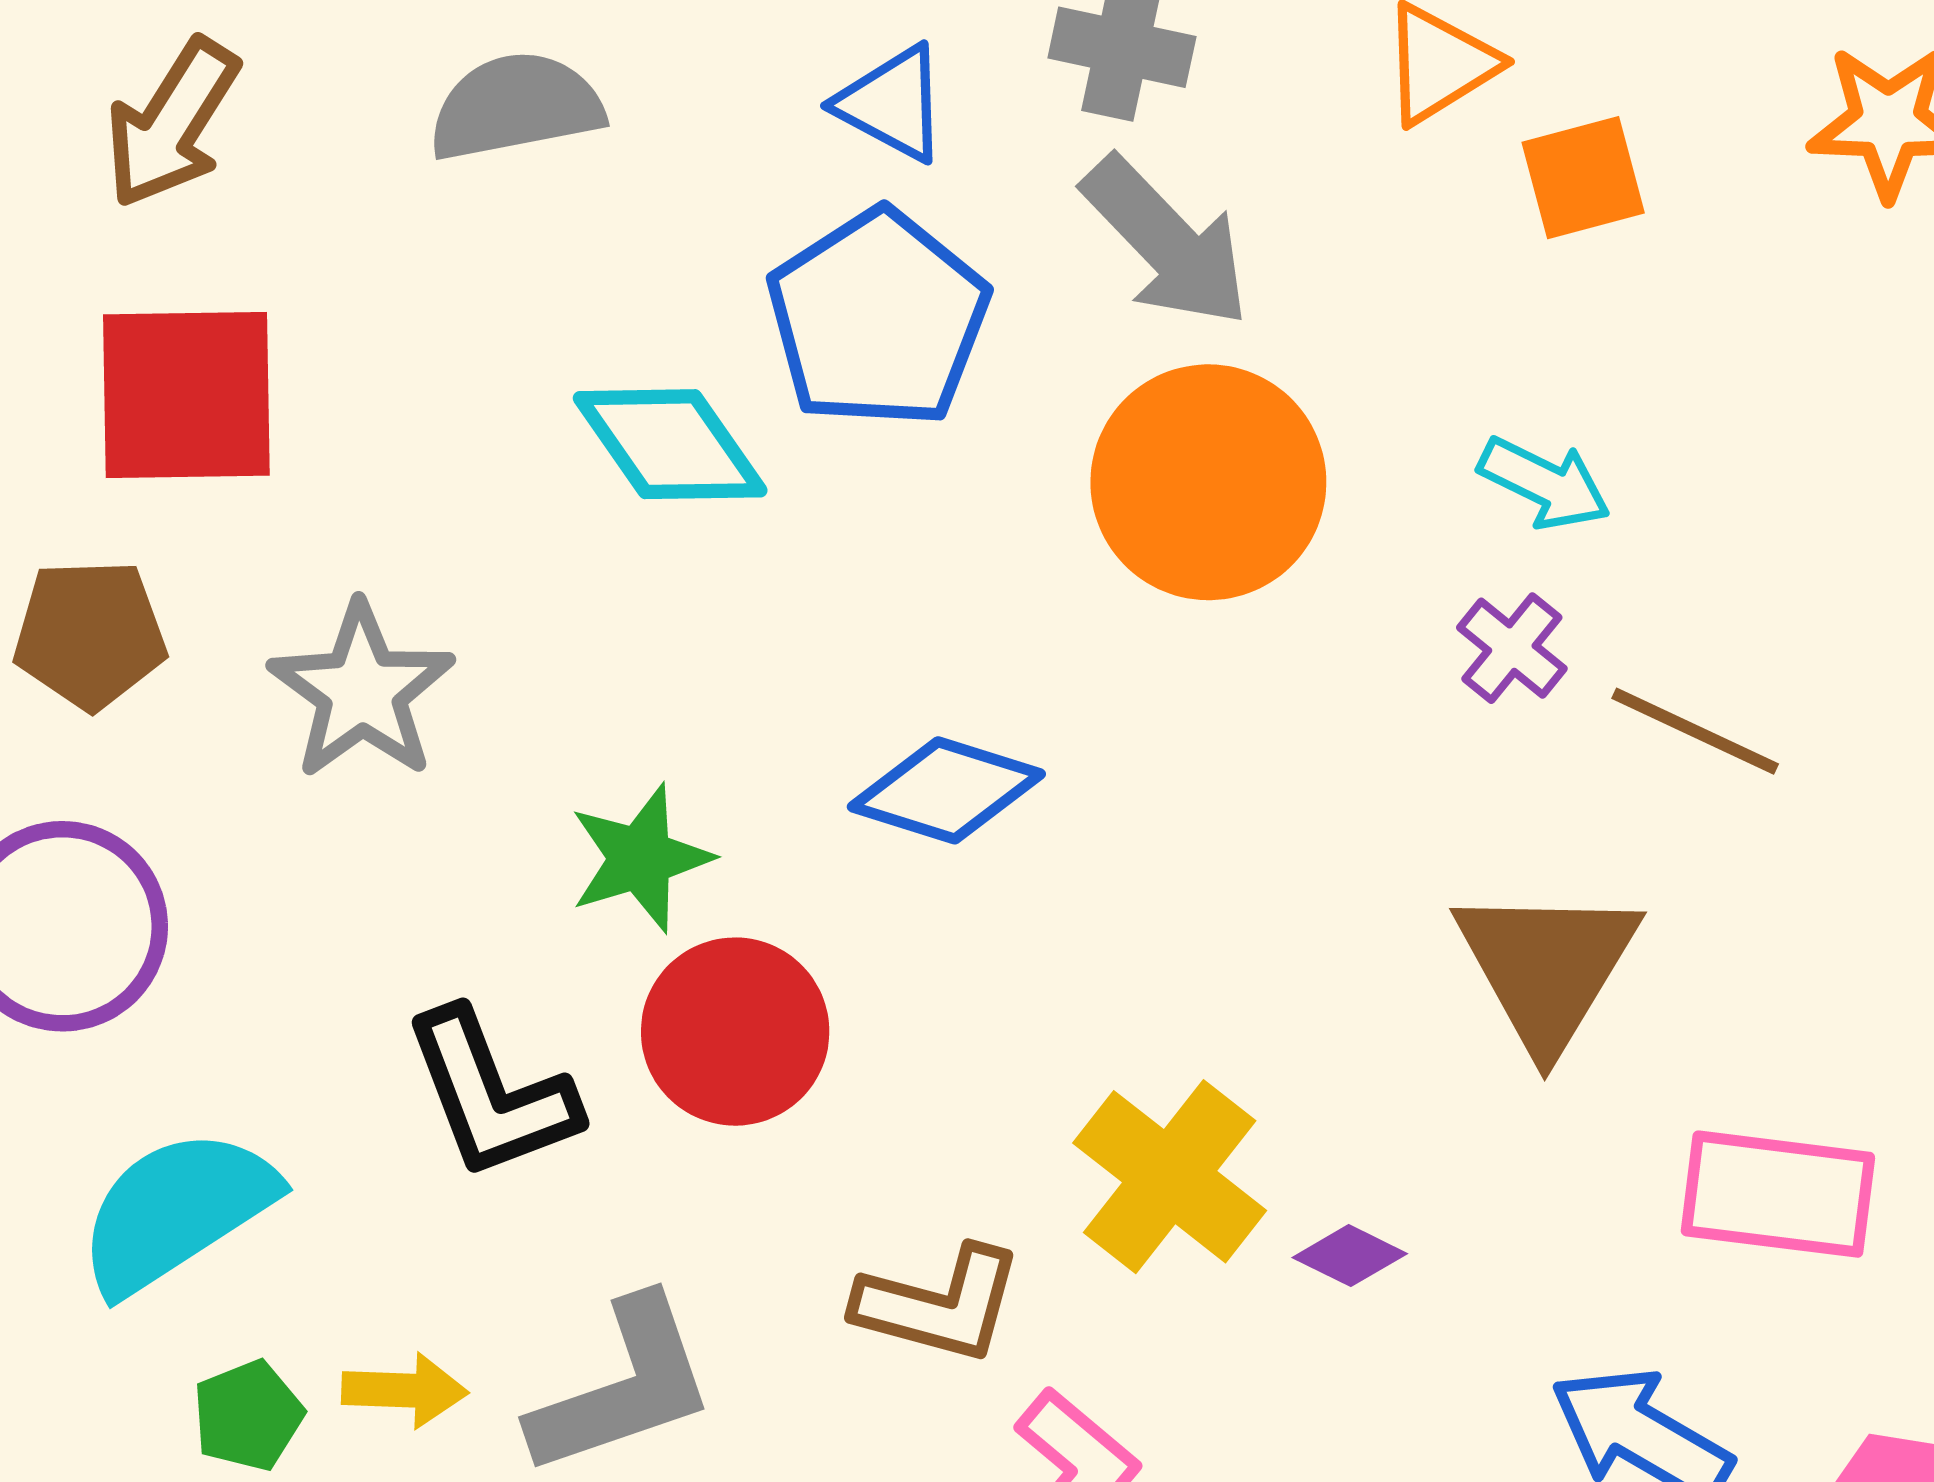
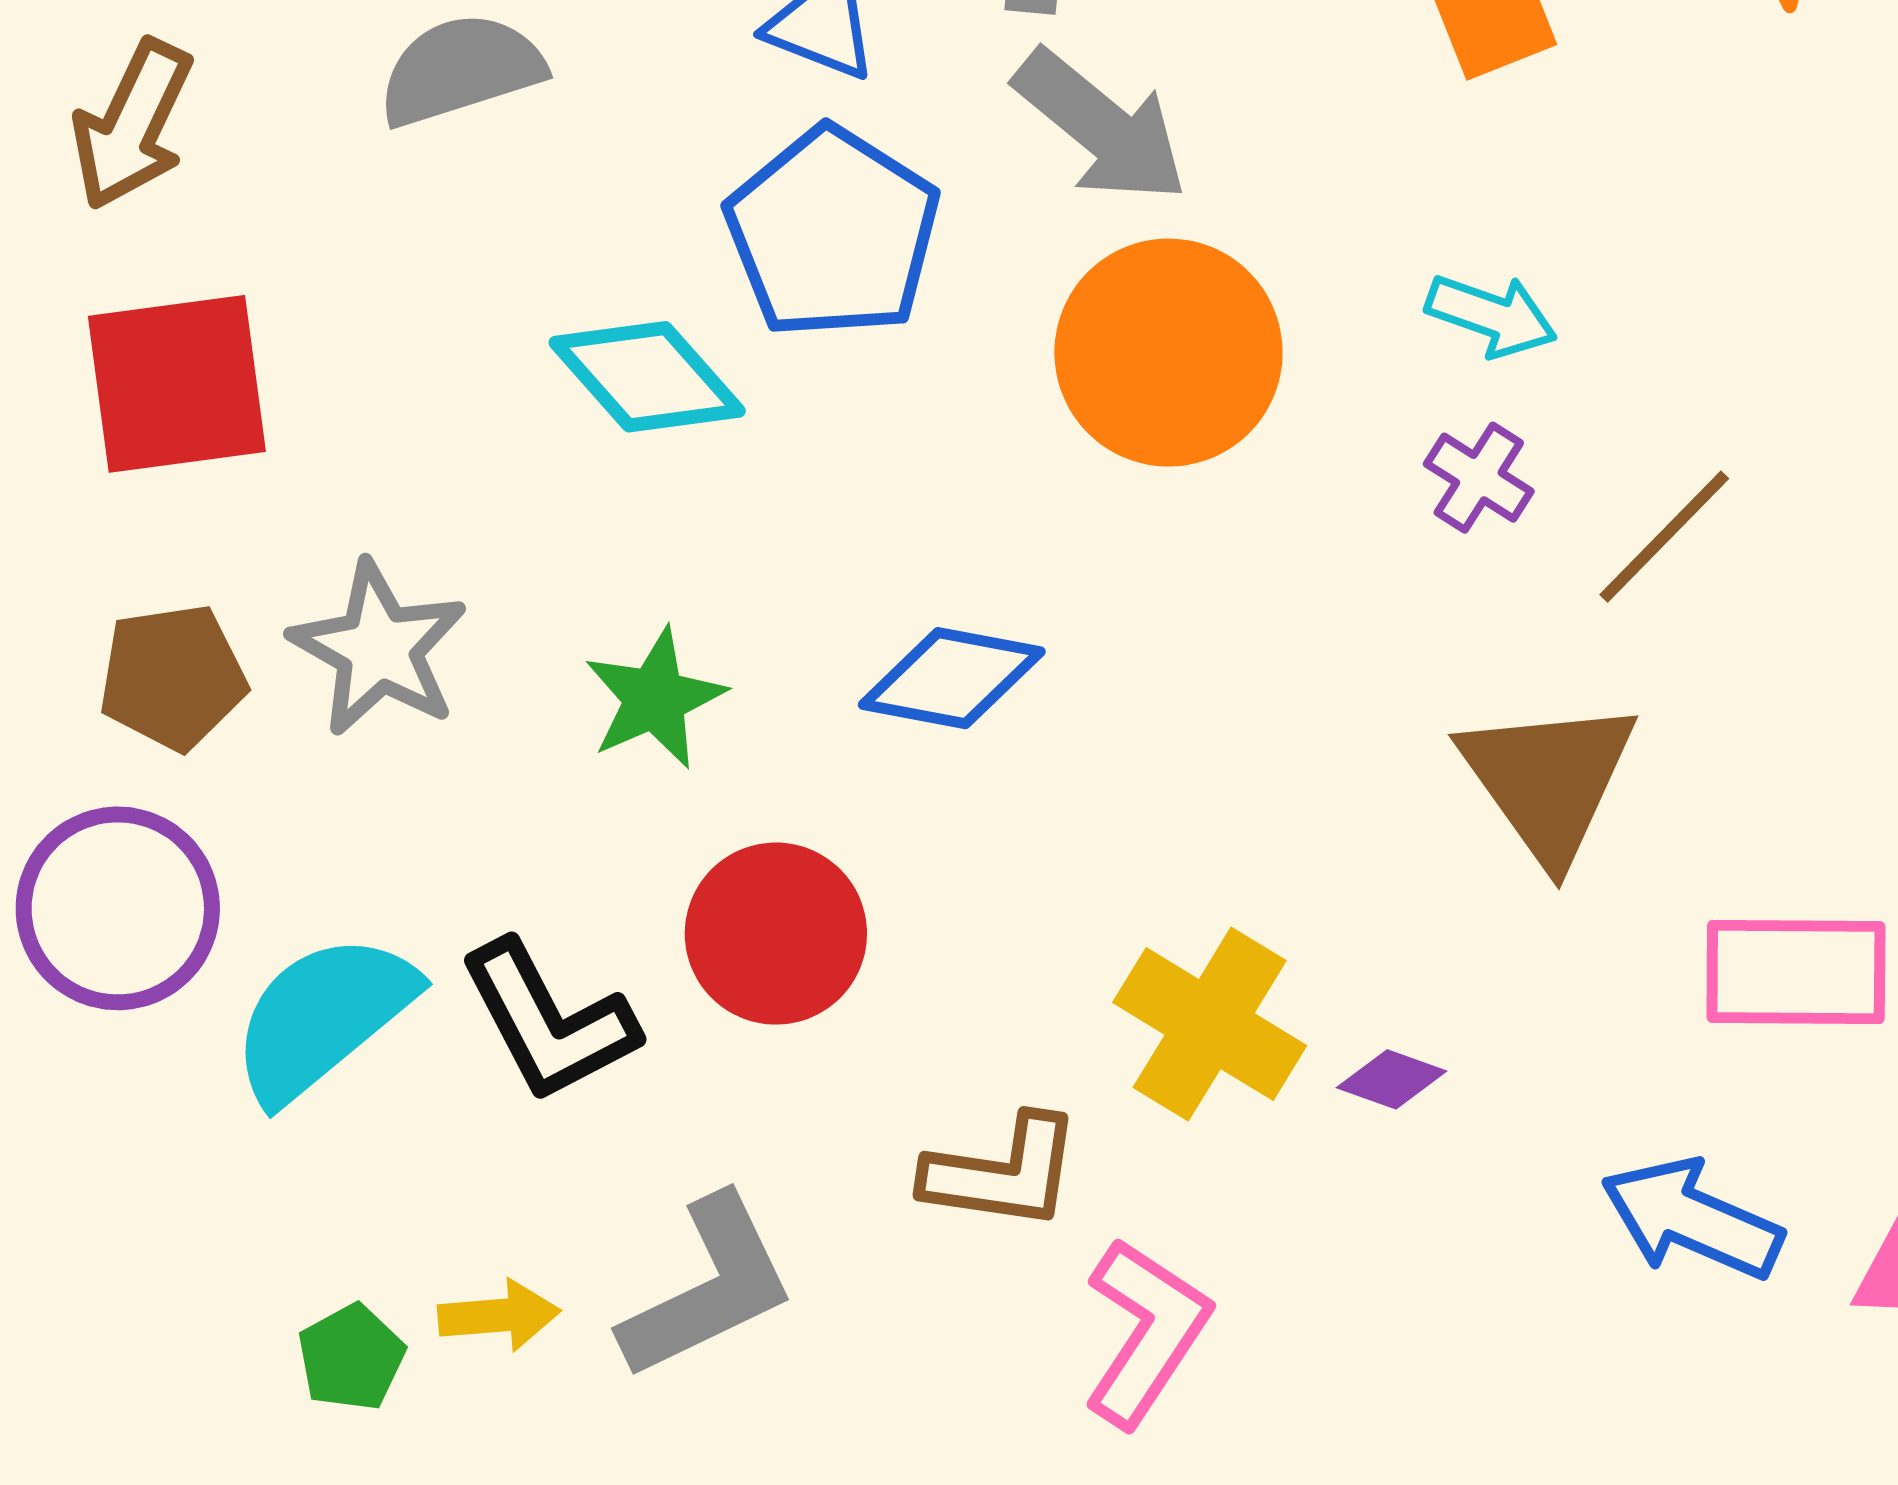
brown pentagon: (90, 634) -> (173, 677), moved
brown line: (1695, 731) -> (1664, 537), turned -64
green star: (640, 858) -> (655, 699), moved
cyan semicircle: (176, 1211) -> (323, 1017), moved

